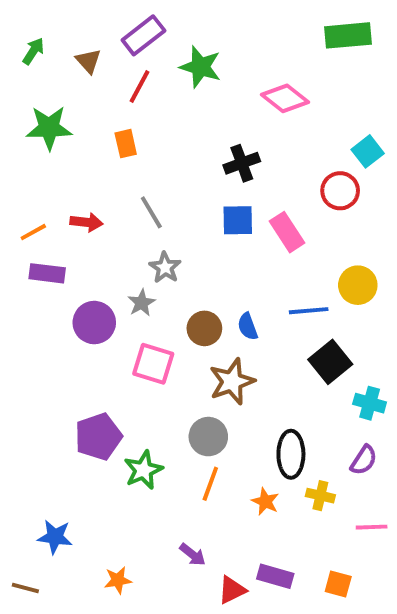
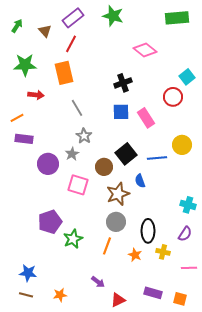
green star: (200, 67) -> (113, 16), moved
orange rectangle: (126, 144) -> (64, 73), size x1.6
red arrow: (86, 222) -> (36, 95), moved
blue semicircle: (248, 326) -> (140, 181), moved
black square: (330, 362) -> (126, 154), moved
gray circle: (208, 437) -> (116, 222), moved
purple rectangle: (275, 576) -> (153, 293), moved
orange square: (338, 584) -> (180, 299), moved
brown line: (25, 588) -> (26, 295), moved

